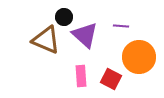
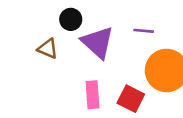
brown triangle: (46, 40) -> (48, 49), size x0.6

